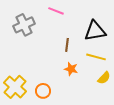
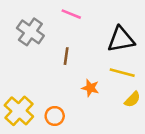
gray cross: (24, 25) -> (30, 32), turned -30
brown line: (67, 45) -> (66, 56), moved

